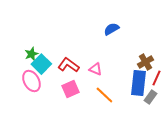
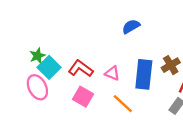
blue rectangle: (138, 83) -> (144, 74), moved
pink square: (70, 89) -> (83, 97), turned -36

